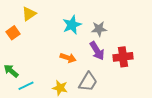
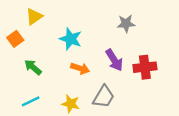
cyan star: (72, 25) -> (71, 39), moved, turned -30
gray star: (99, 29) -> (126, 24), moved
green arrow: (11, 71) -> (33, 67), moved

